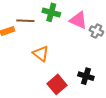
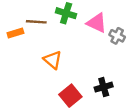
black cross: (86, 76) -> (104, 87), turned -35

